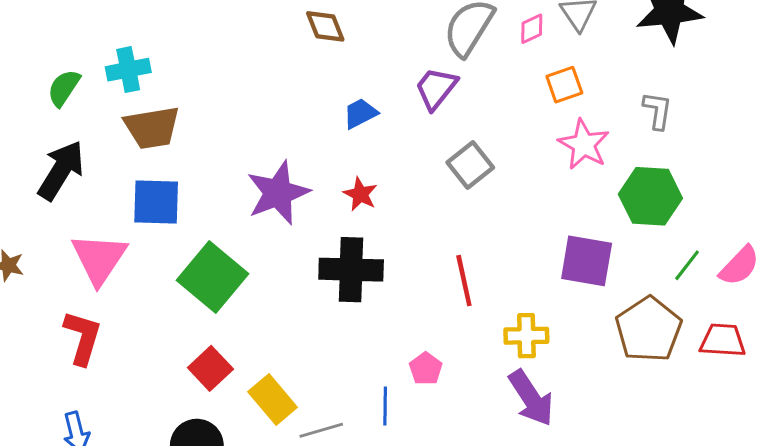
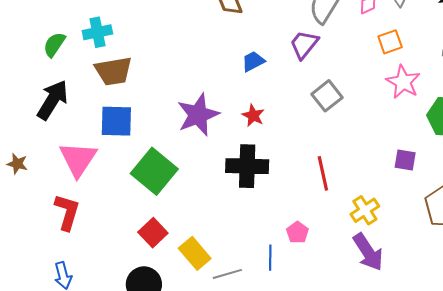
purple square: (587, 261) -> (405, 160), size x0.6
yellow cross: (526, 336) -> (365, 210), turned -32

